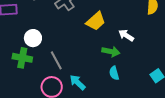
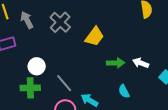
white arrow: (126, 35) -> (141, 63), moved
cyan semicircle: (114, 73) -> (124, 91), moved

